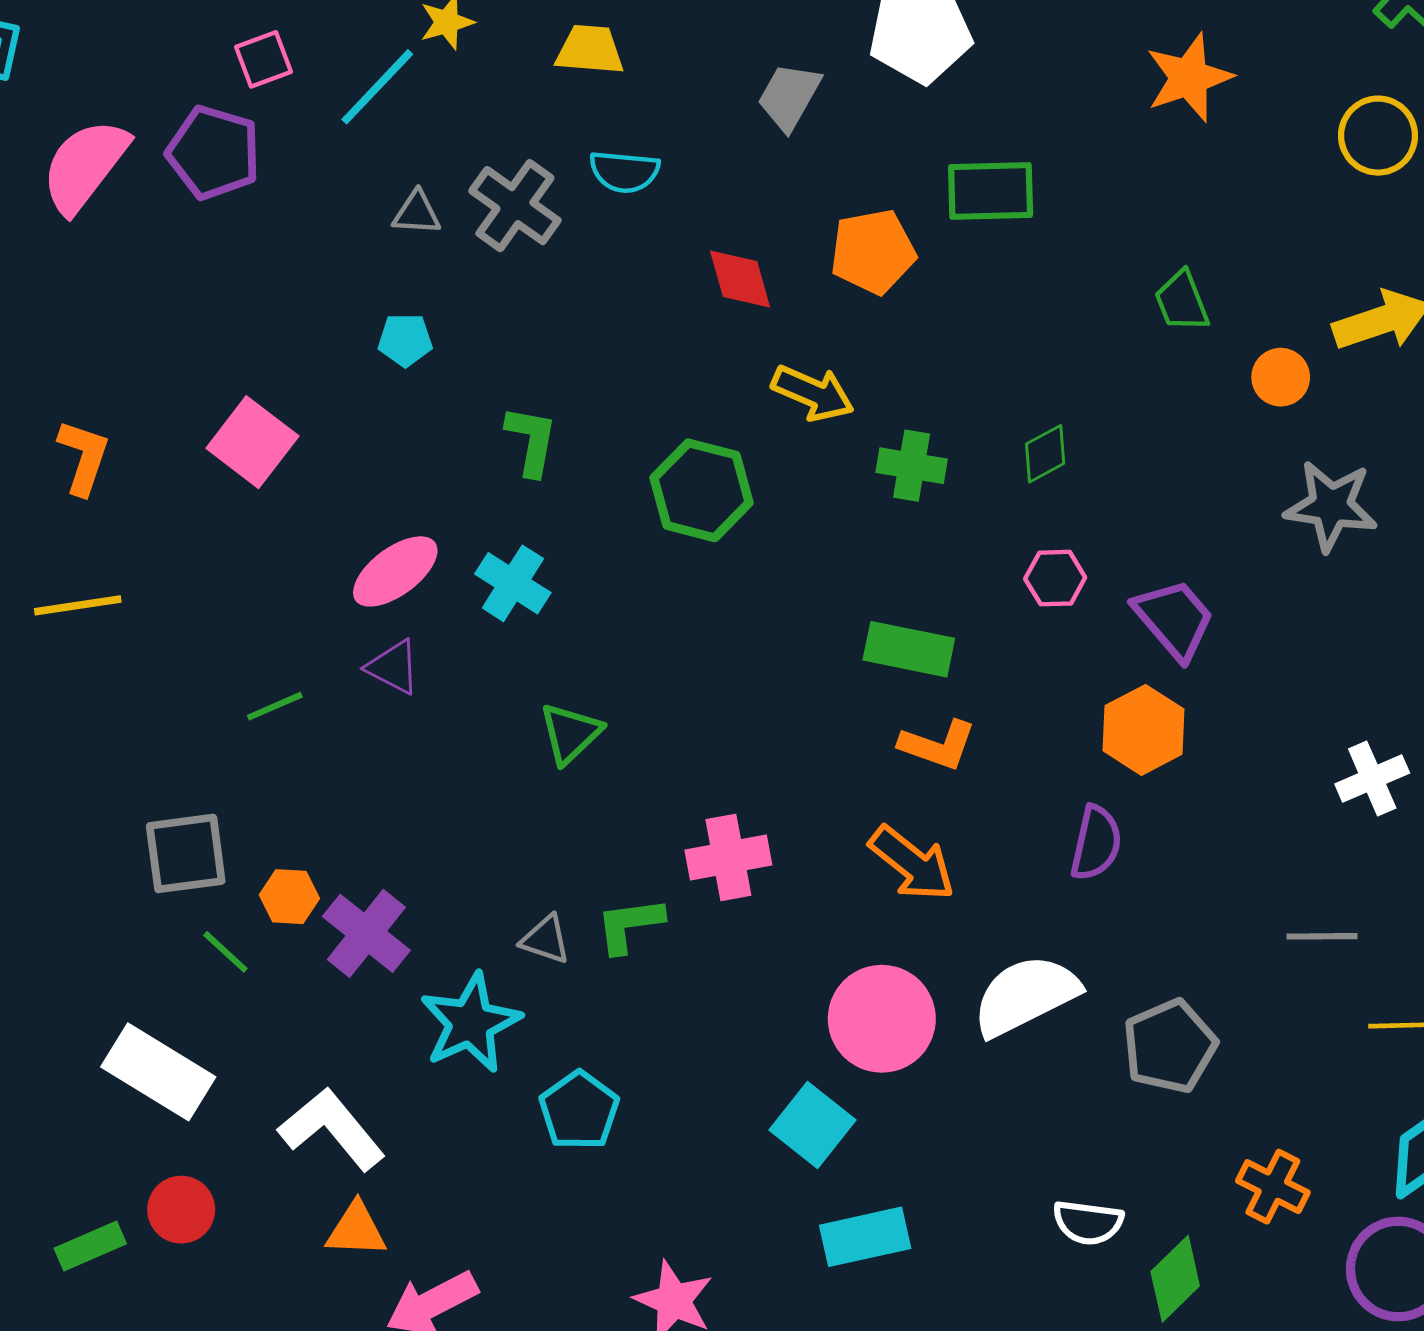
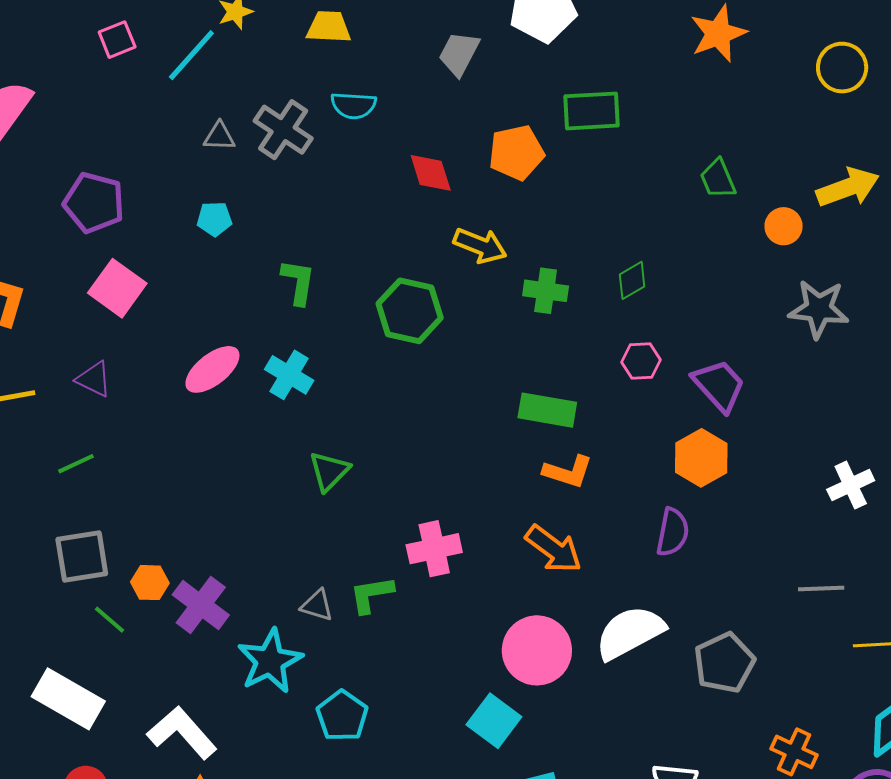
purple pentagon: (214, 153) -> (94, 203), moved
purple triangle: (393, 667) -> (94, 379), moved
green line: (275, 706) -> (76, 464), moved

